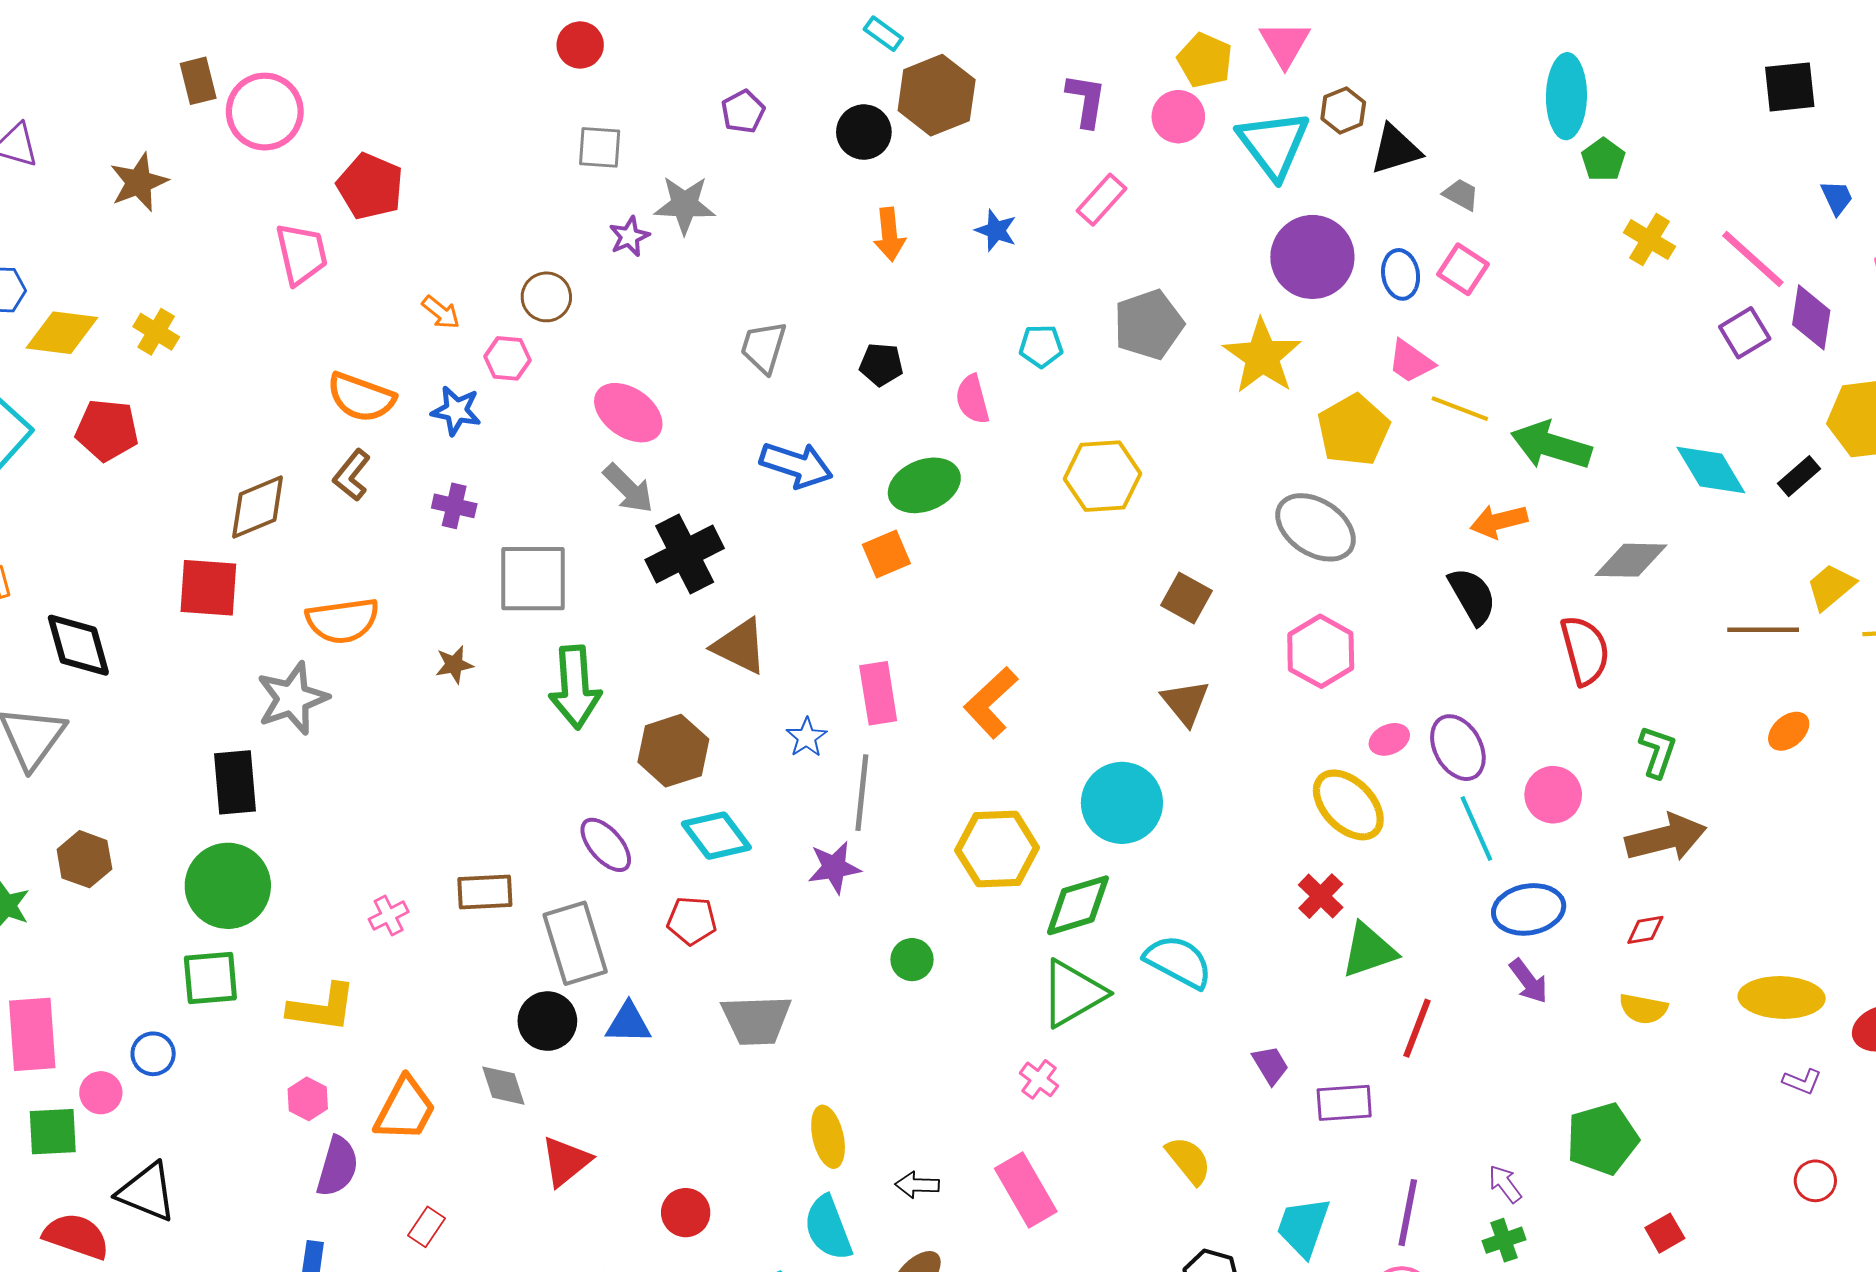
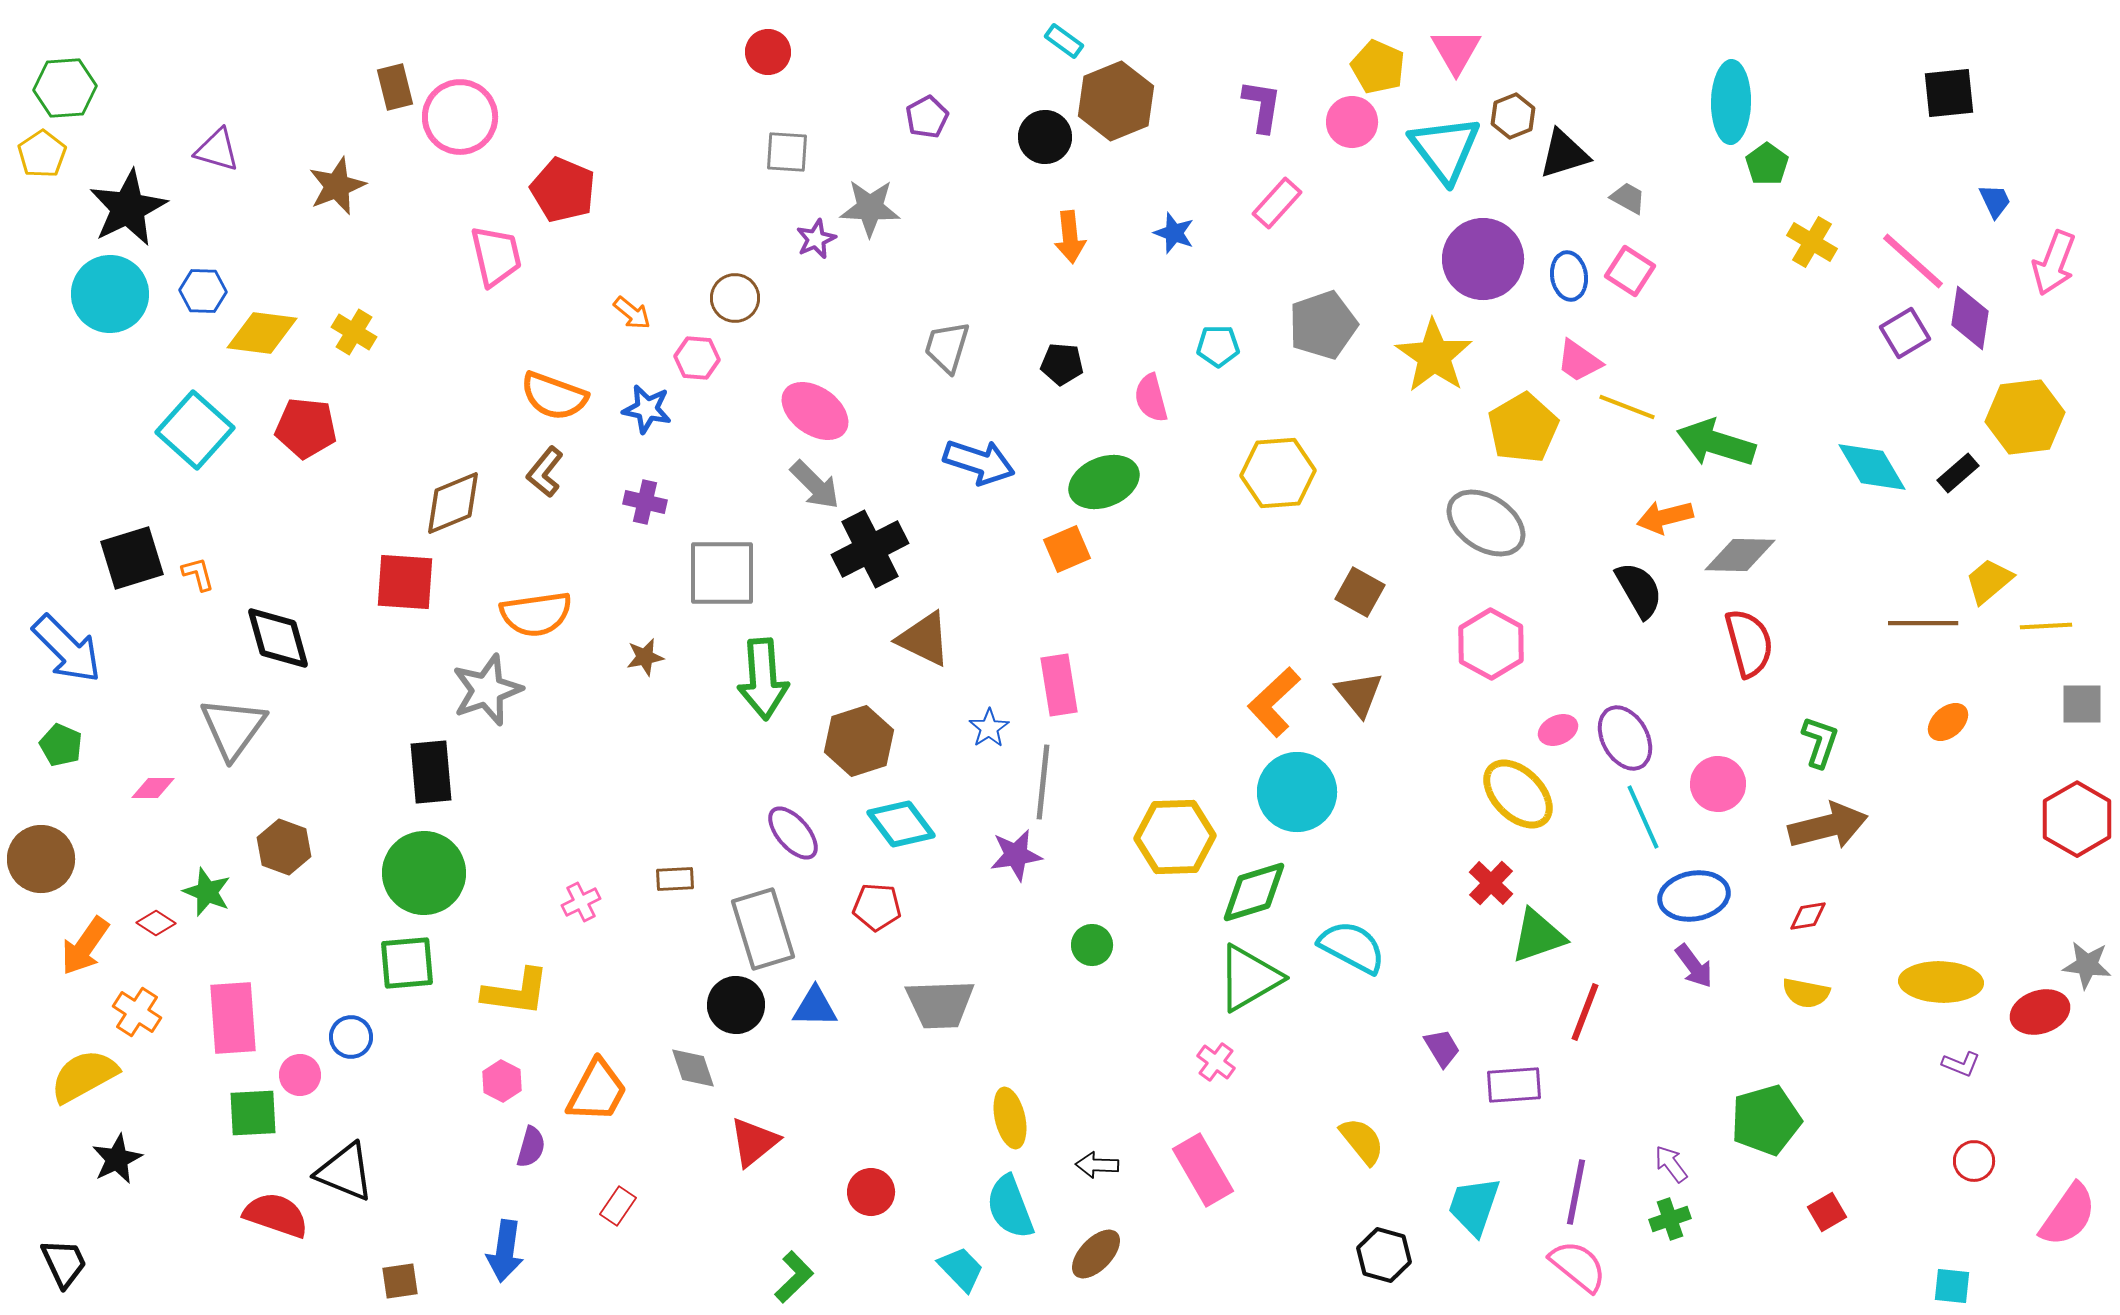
gray diamond: (1631, 560) -> (1740, 555), moved
orange L-shape: (991, 703) -> (1274, 702), moved
brown rectangle: (485, 892) -> (675, 879), size x0.7
purple semicircle: (337, 1166) -> (531, 1147), size x0.7

